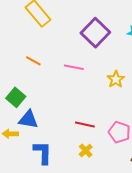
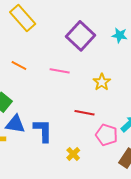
red line: (85, 125) -> (84, 113), moved
blue L-shape: (43, 153) -> (43, 131), moved

